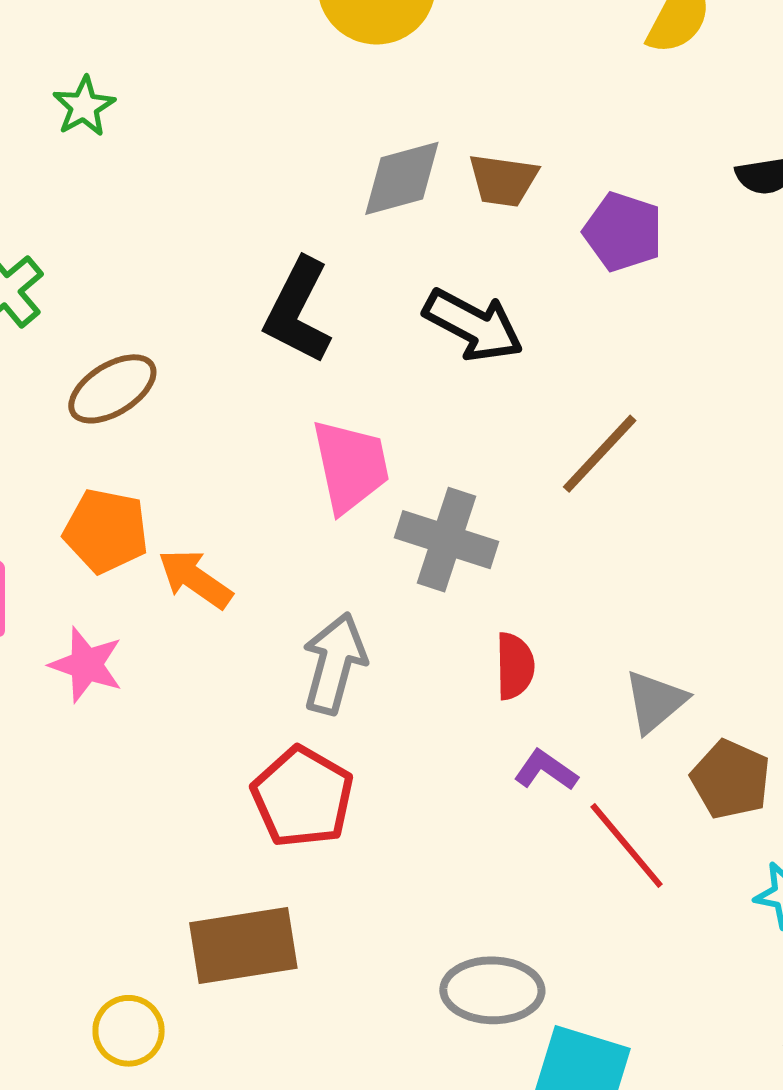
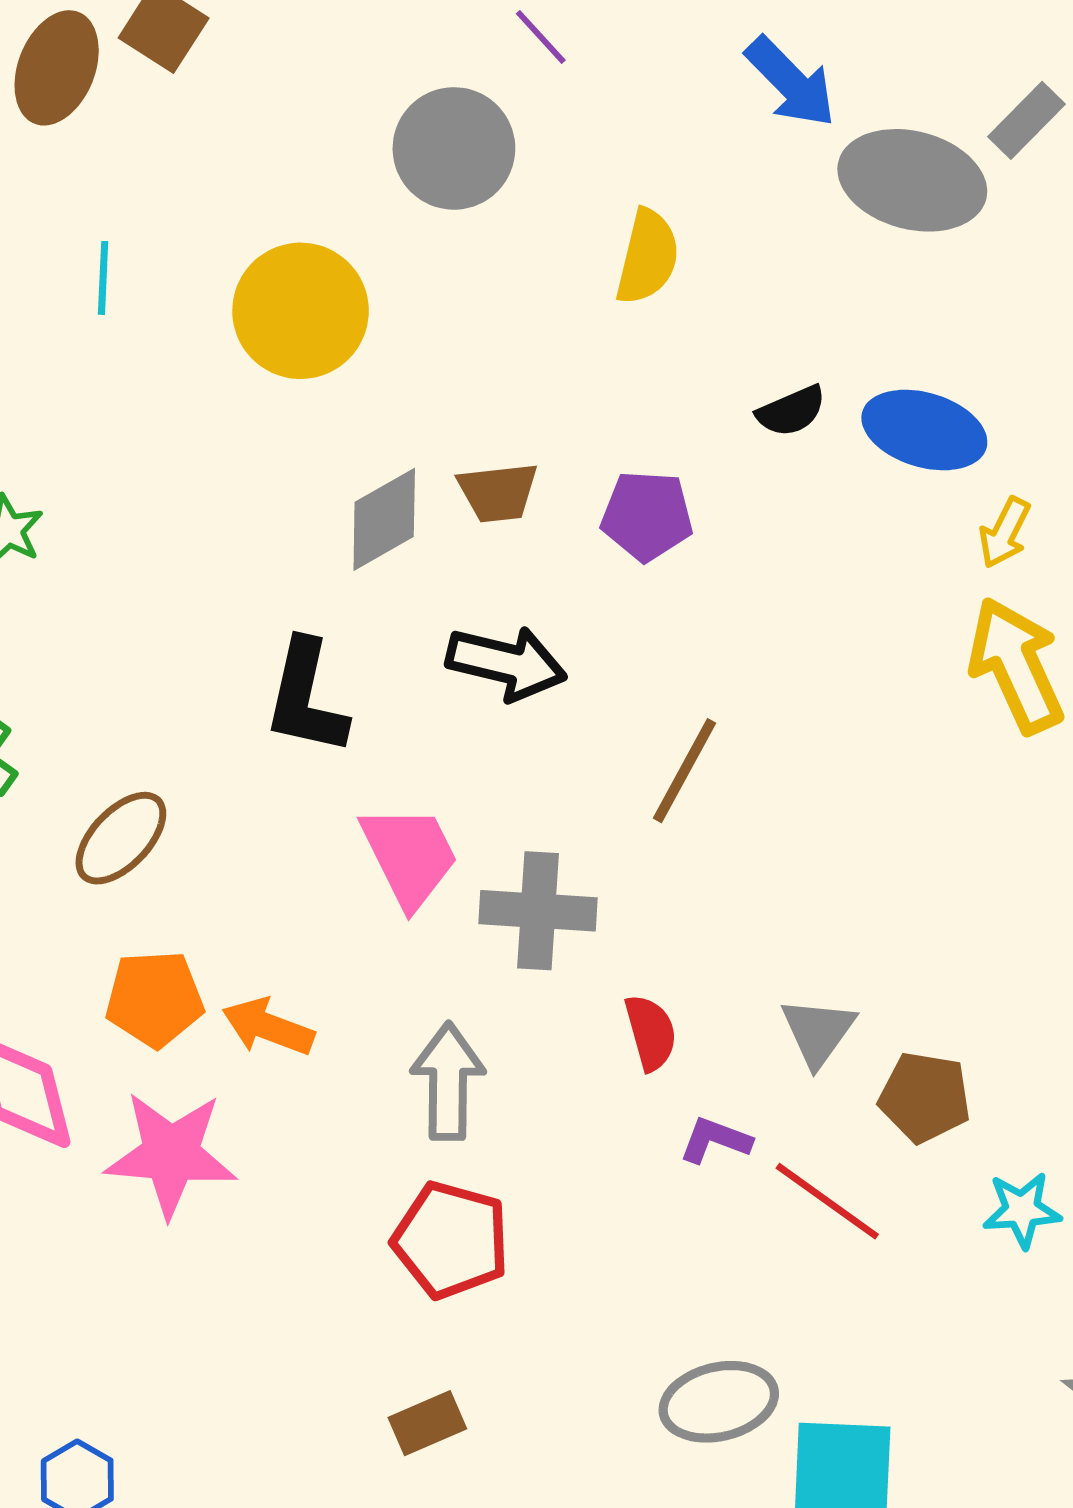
pink star: (86, 665) -> (171, 1154), size x1.5
brown rectangle: (243, 945) -> (427, 1423), size x0.6

